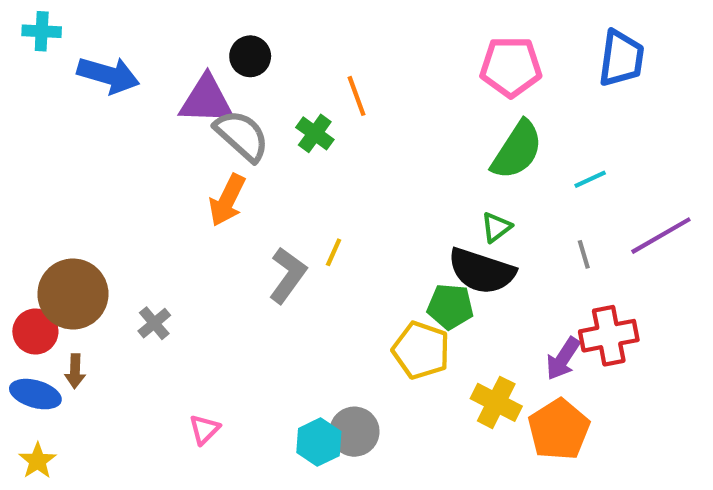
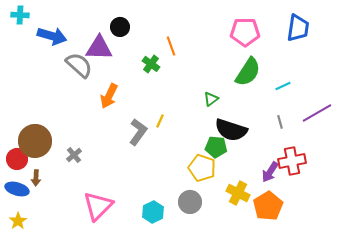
gray semicircle: (242, 136) -> (79, 65), moved
green triangle: (496, 227) -> (211, 99), moved
pink triangle: (204, 430) -> (98, 206), size x2.0
gray circle: (354, 432) -> (190, 202), moved

